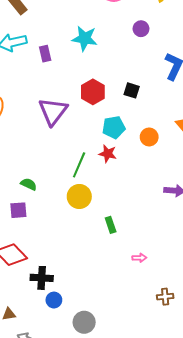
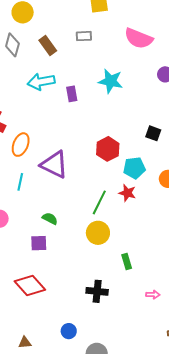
red hexagon: (93, 92) -> (108, 149), moved
purple triangle: (53, 111) -> (54, 165), moved, turned -44
black cross: (42, 278) -> (97, 291), moved

